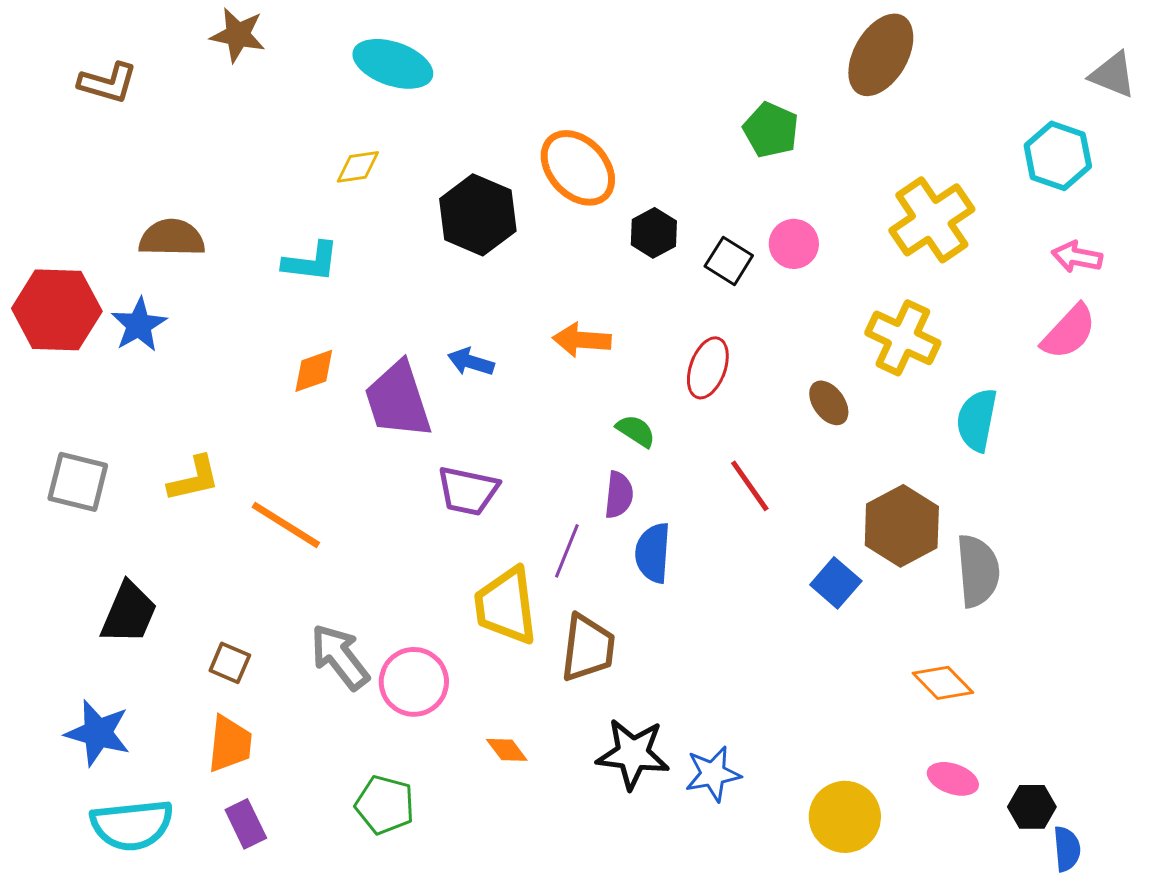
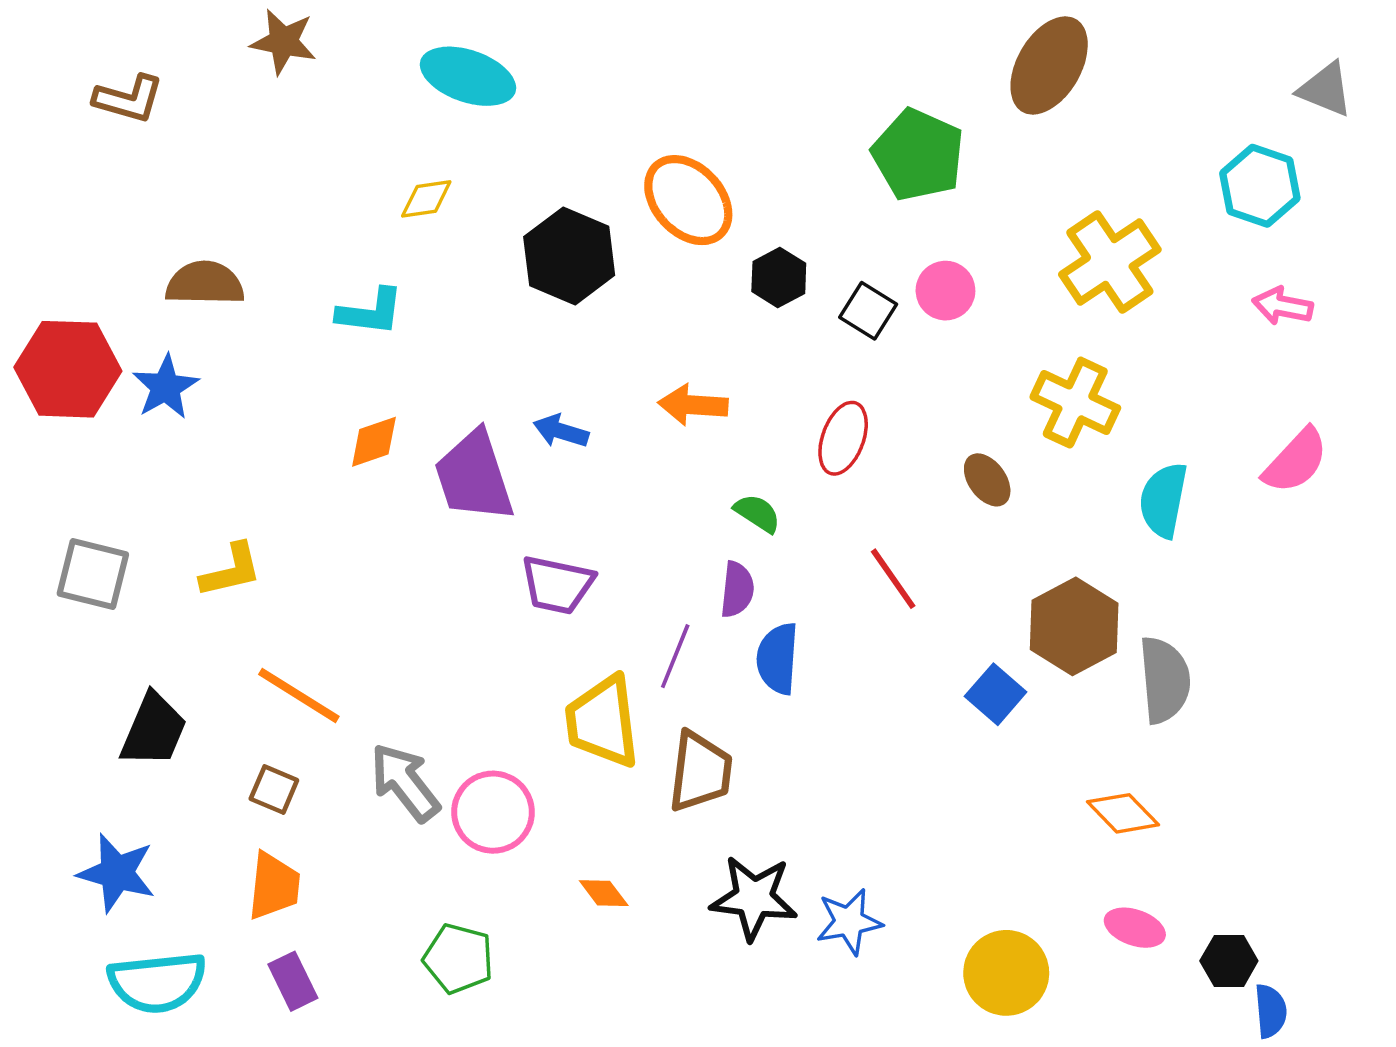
green pentagon: (771, 130) -> (918, 155), size x1.4
pink semicircle: (1069, 332) -> (1296, 461), moved
orange line: (286, 525) -> (299, 695), moved

